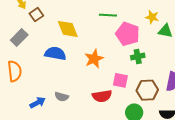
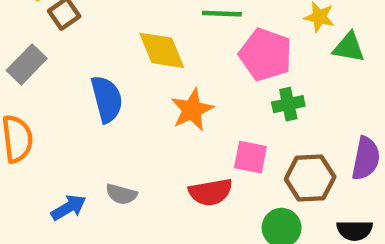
yellow diamond: (68, 29) -> (162, 50), moved
blue semicircle: (55, 53) -> (107, 99), turned 65

